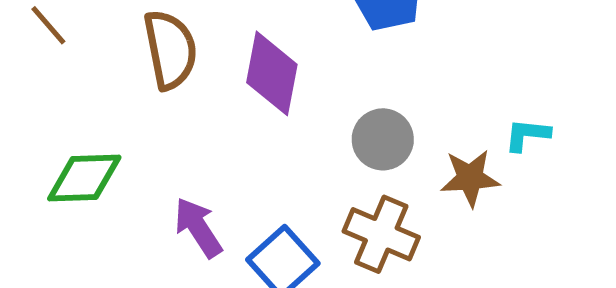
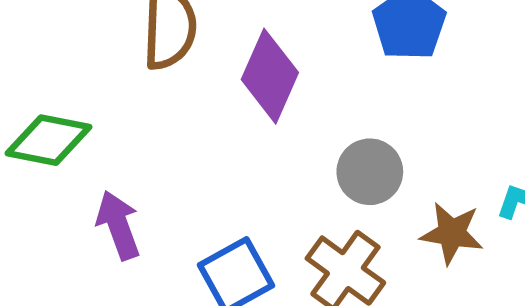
purple arrow: (198, 228) -> (118, 225), moved

